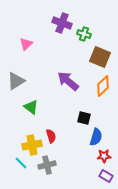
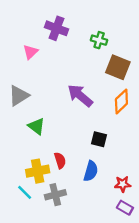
purple cross: (62, 23) -> (57, 28), moved
blue semicircle: (96, 137) -> (91, 171), moved

